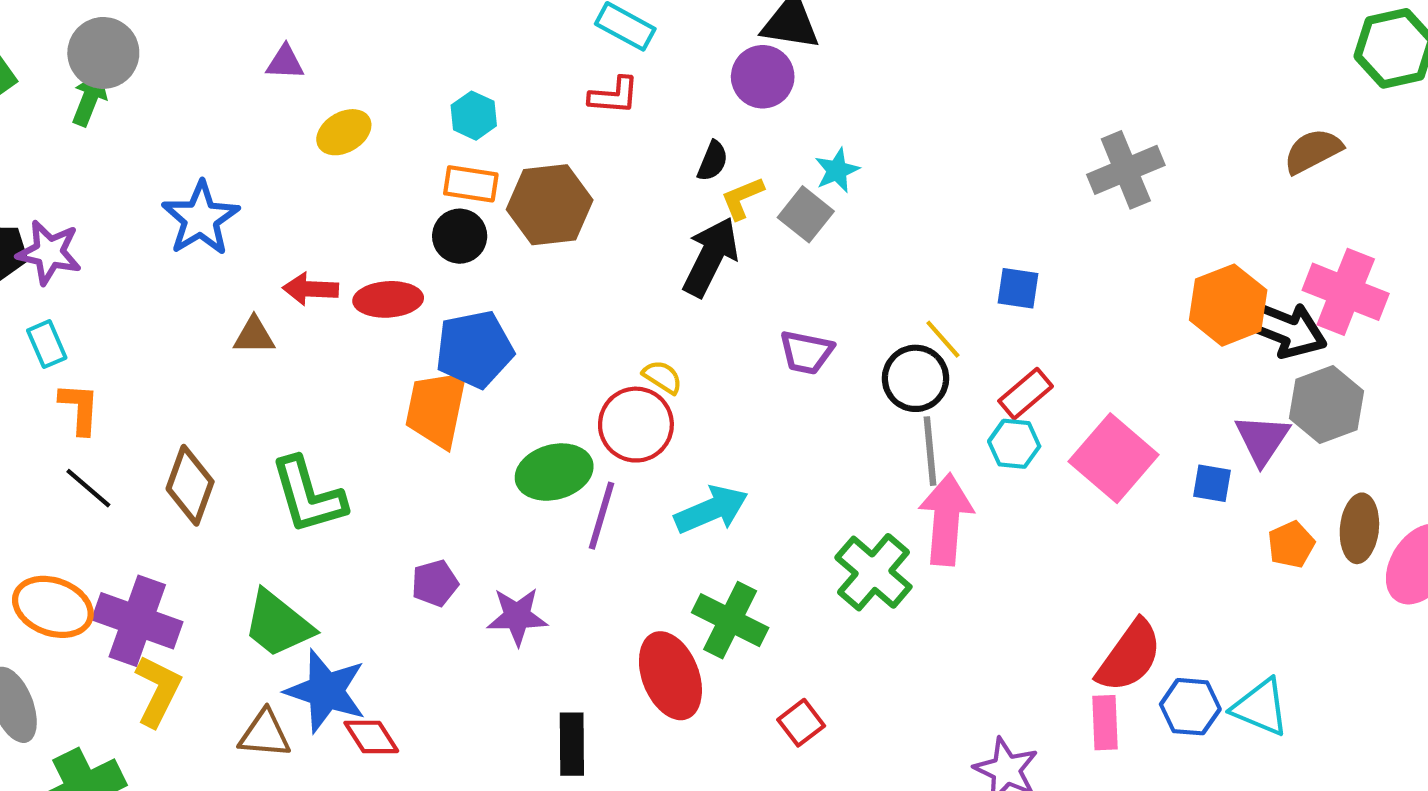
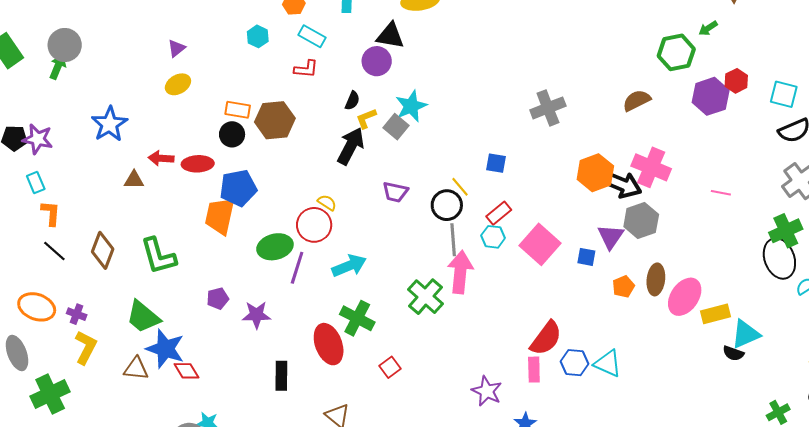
purple triangle: (285, 62) -> (177, 48), moved, turned -42
cyan hexagon: (474, 116) -> (258, 36), moved
cyan star: (837, 170) -> (411, 106), size x1.5
purple cross: (137, 621) -> (77, 314), size x0.5

